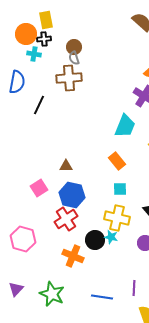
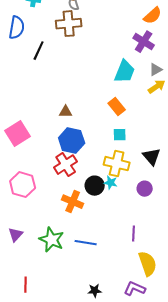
pink square: (39, 188) -> (18, 134), moved, size x1.4
blue line: (102, 297) -> (86, 243), moved

